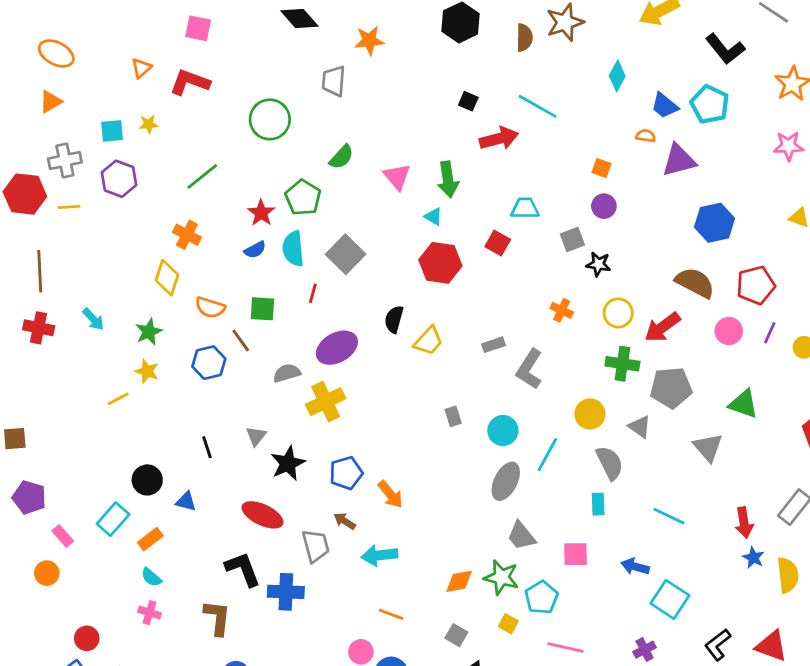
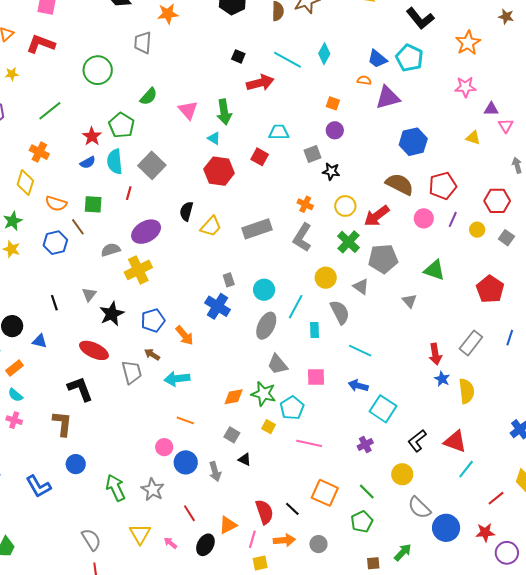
cyan diamond: (617, 76) -> (324, 54), moved
gray rectangle: (493, 345) -> (257, 229), size x1.8
green cross: (622, 364) -> (348, 242), turned 35
gray L-shape: (529, 369) -> (302, 237), moved
gray triangle: (708, 447) -> (409, 301), size x0.7
cyan rectangle: (598, 504) -> (314, 330), moved
cyan line: (669, 516) -> (360, 351), moved
blue cross: (286, 592) -> (218, 306), moved, turned 30

